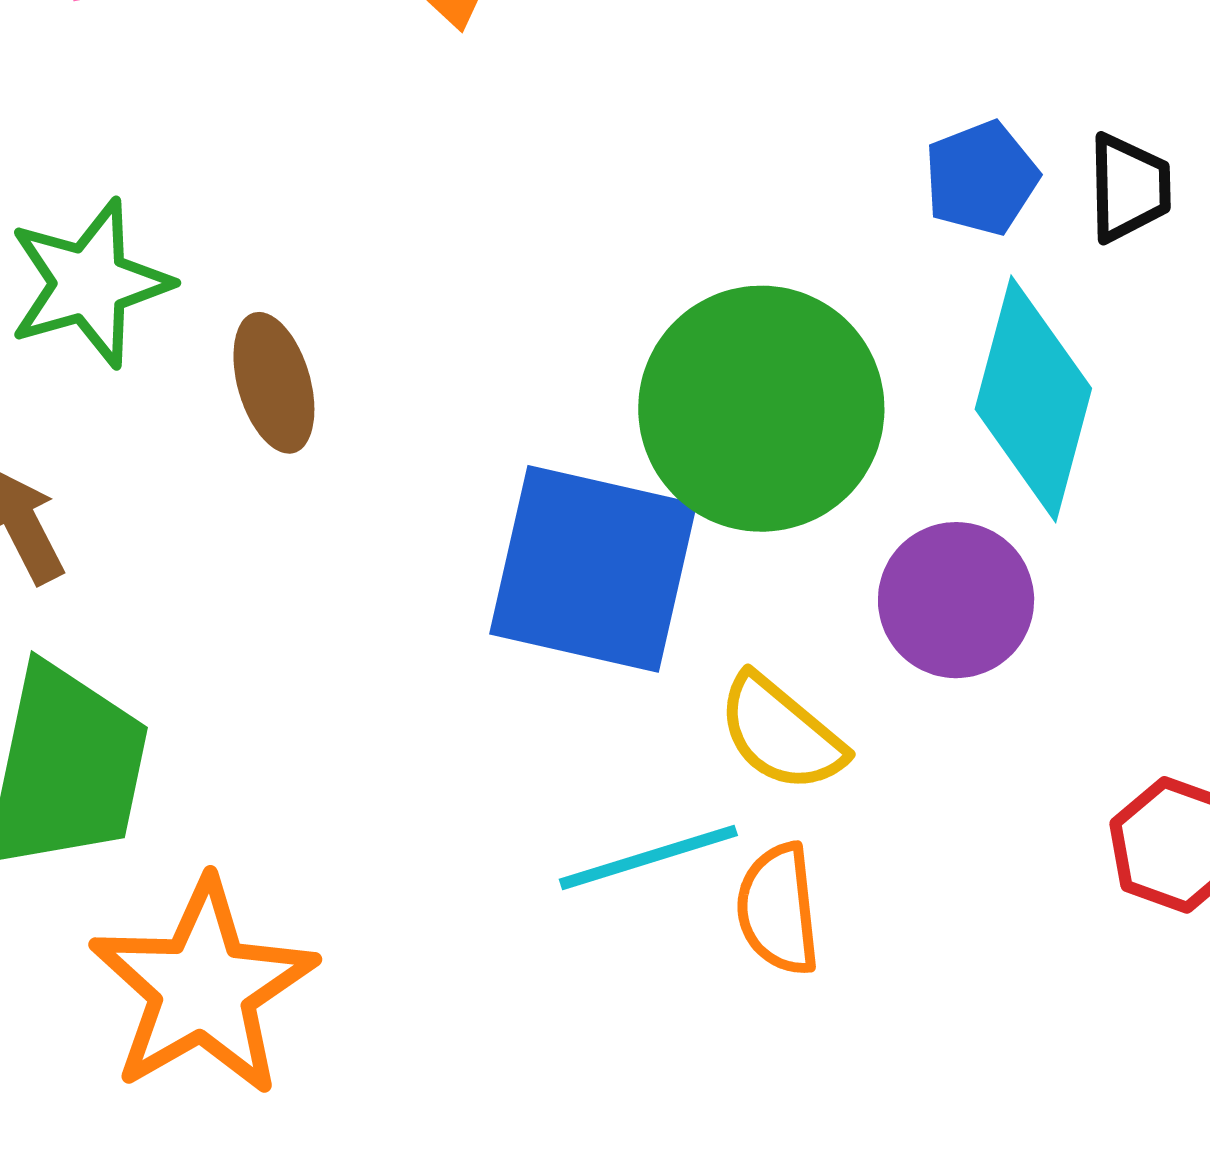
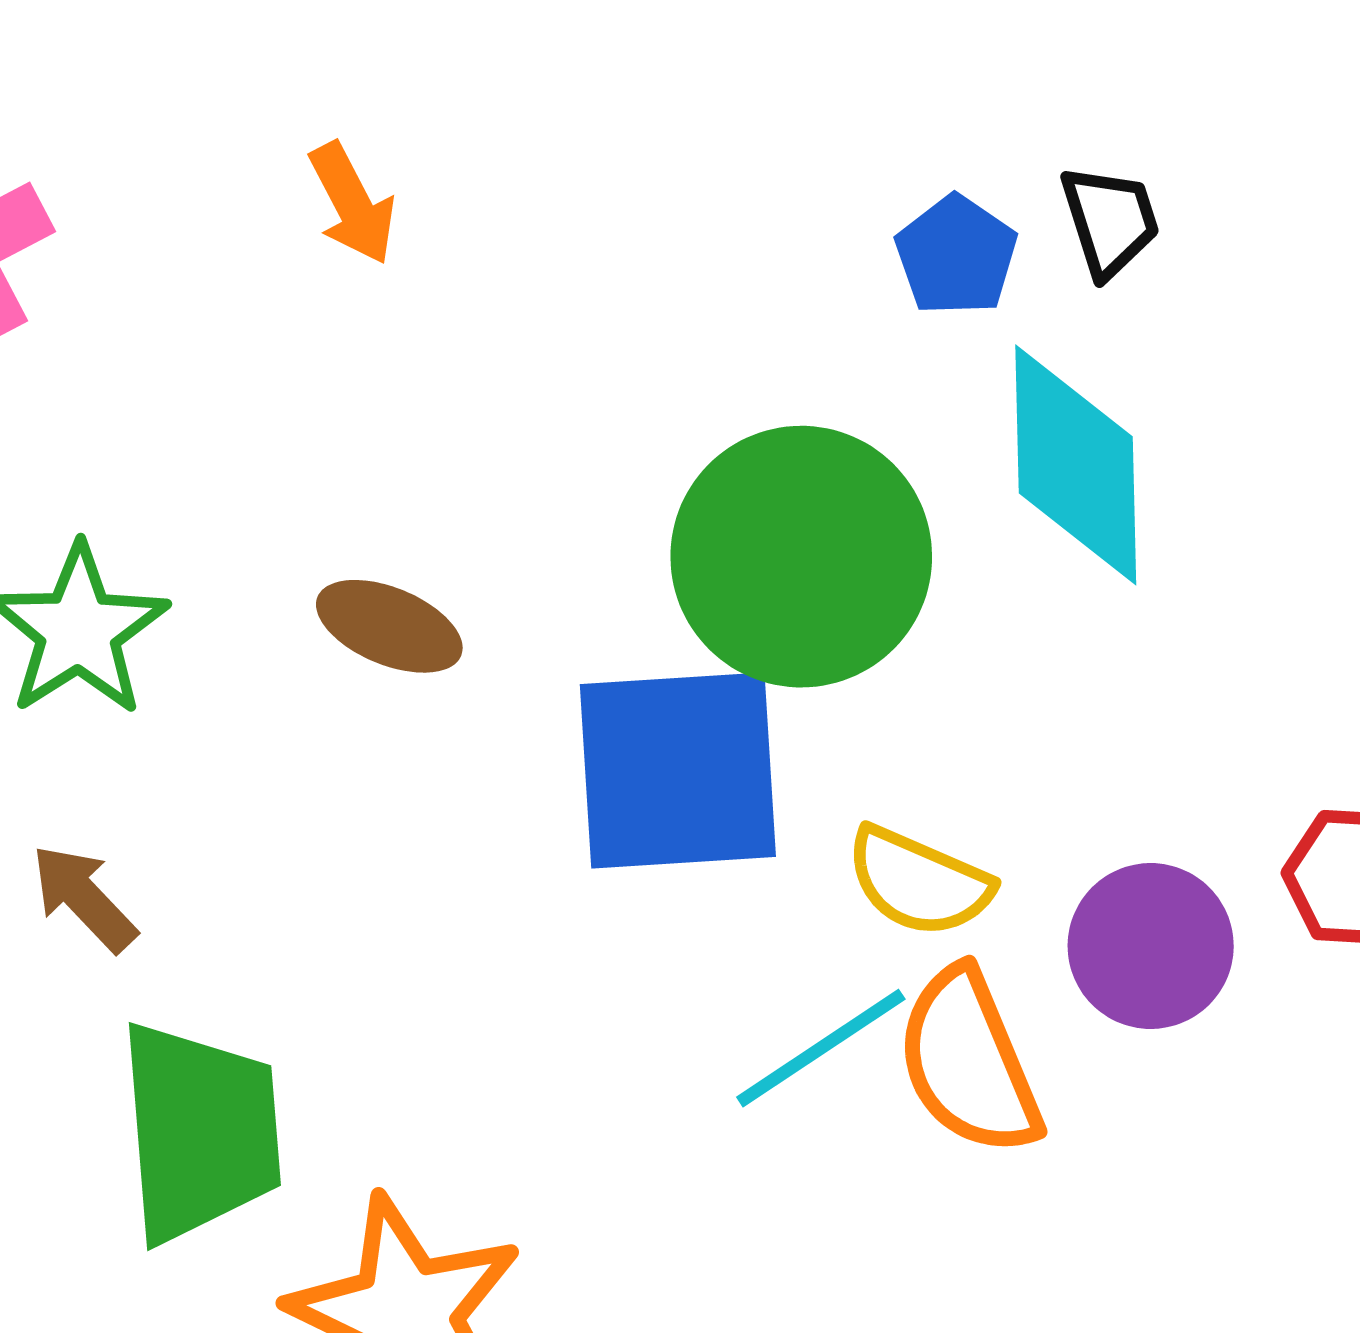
brown ellipse: (274, 383) -> (389, 626), moved, turned -35
purple circle: (956, 600) -> (1151, 946), moved
orange semicircle: (778, 909) -> (969, 1062), size x1.4

